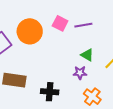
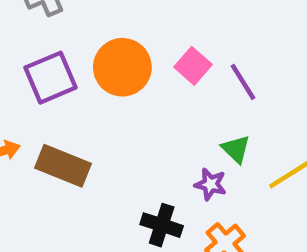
purple line: (83, 25) -> (243, 82), turned 54
black cross: (50, 92) -> (162, 225), moved

